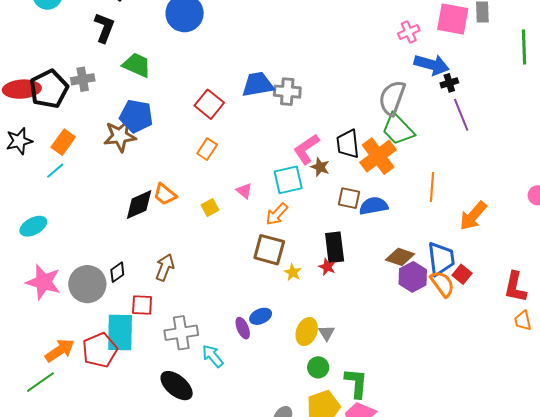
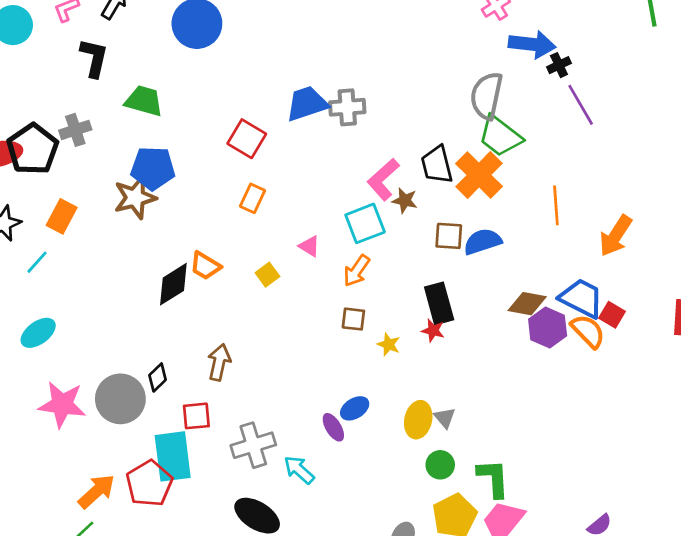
cyan line: (55, 171) -> (37, 262), moved
brown square: (269, 250) -> (353, 319), size x0.6
blue trapezoid: (441, 259) -> (581, 298), turned -48

